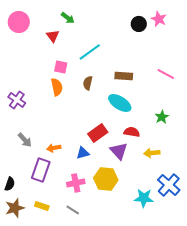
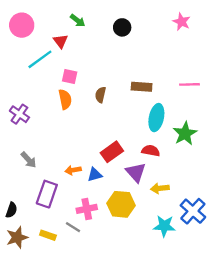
black circle: (139, 24) -> (122, 27), moved
cyan line: (90, 52) -> (40, 59), moved
pink line: (166, 74) -> (189, 84), turned -30
cyan ellipse: (120, 103) -> (156, 118), moved, turned 70
green star: (162, 117) -> (185, 134), size x1.5
orange arrow: (54, 148) -> (73, 170), moved
yellow arrow: (152, 153) -> (160, 188), moved
gray line: (73, 210) -> (73, 227), moved

